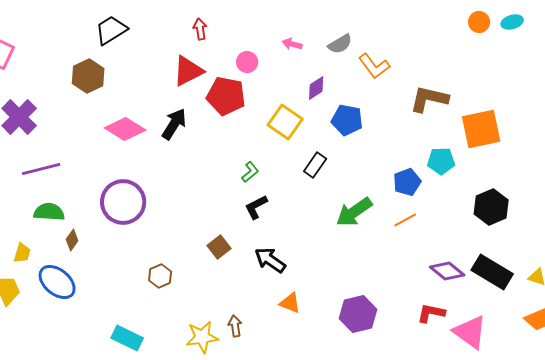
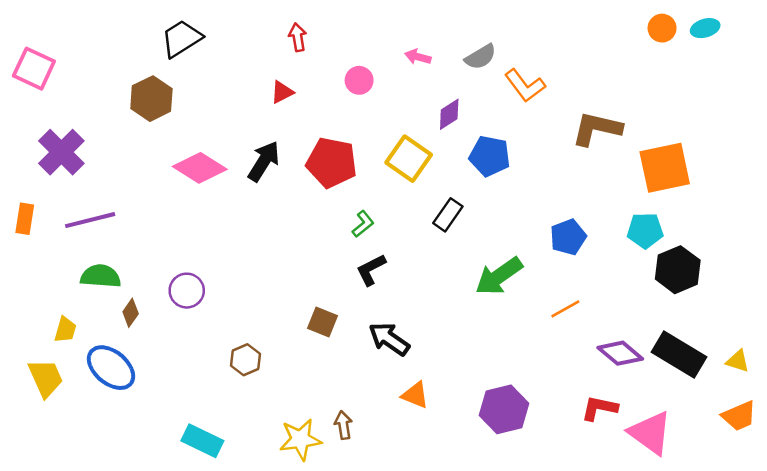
red triangle: (188, 71) -> (282, 92), size x0.6
red pentagon: (226, 96) -> (332, 163), moved
cyan pentagon: (441, 161) -> (645, 230), moved
purple circle: (123, 202) -> (187, 291), moved, size x0.6
orange line: (405, 220) -> (565, 309), moved
brown square: (219, 247) -> (323, 322), turned -30

